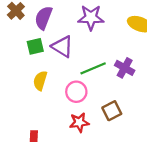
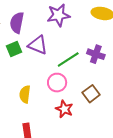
yellow semicircle: (40, 81) -> (25, 94), moved
red star: (79, 122) -> (64, 109), turned -30

